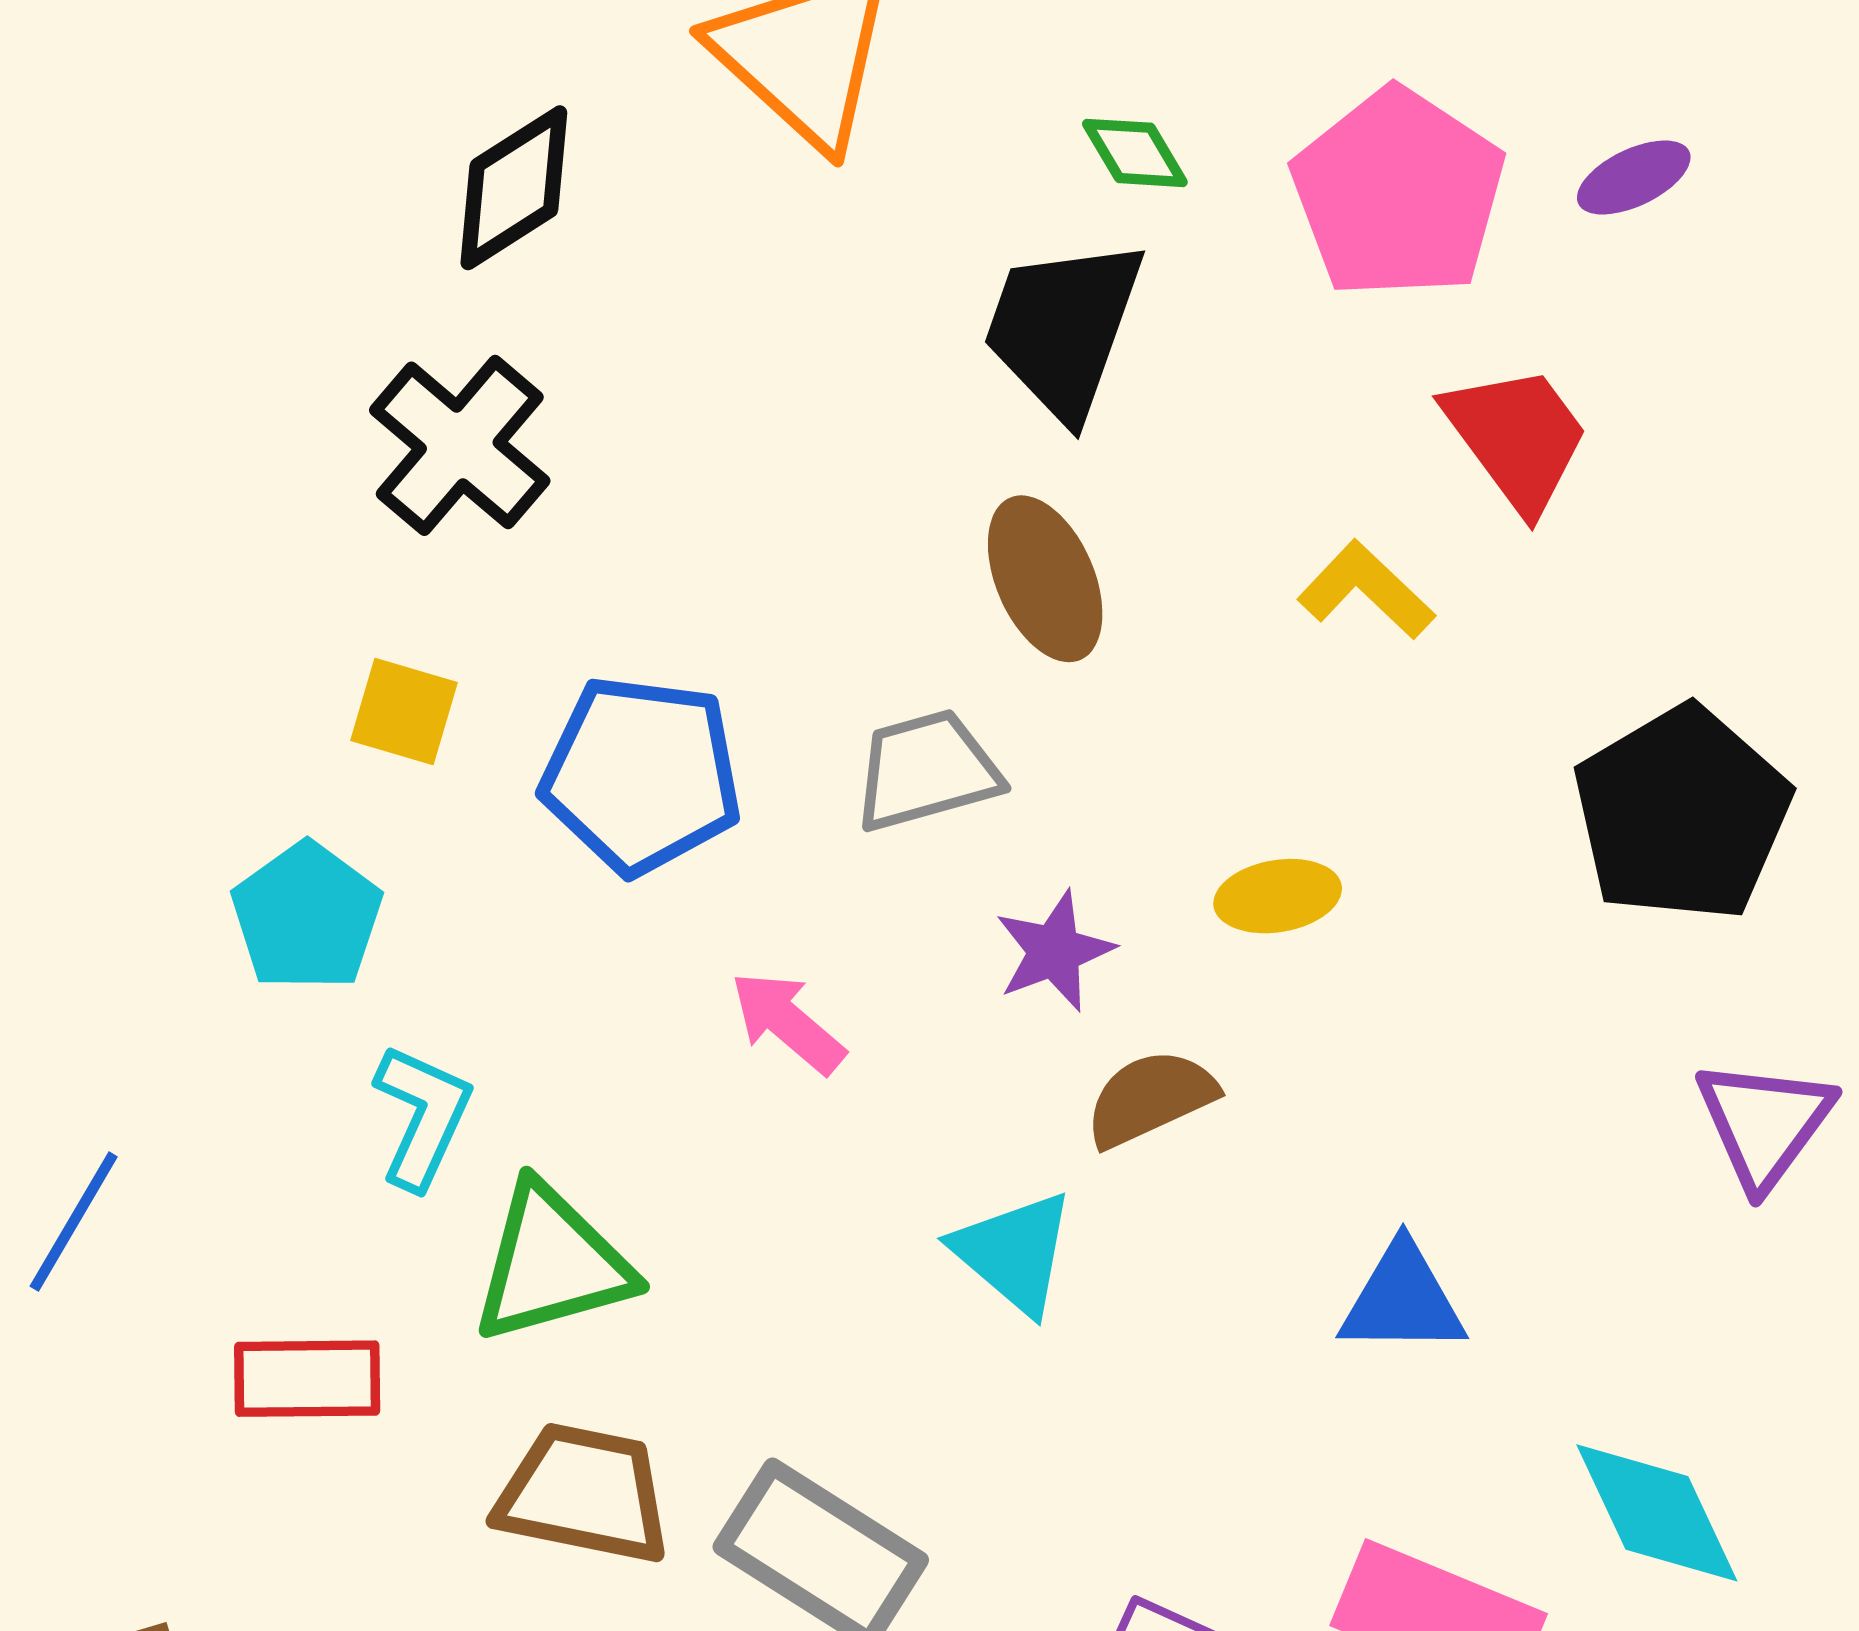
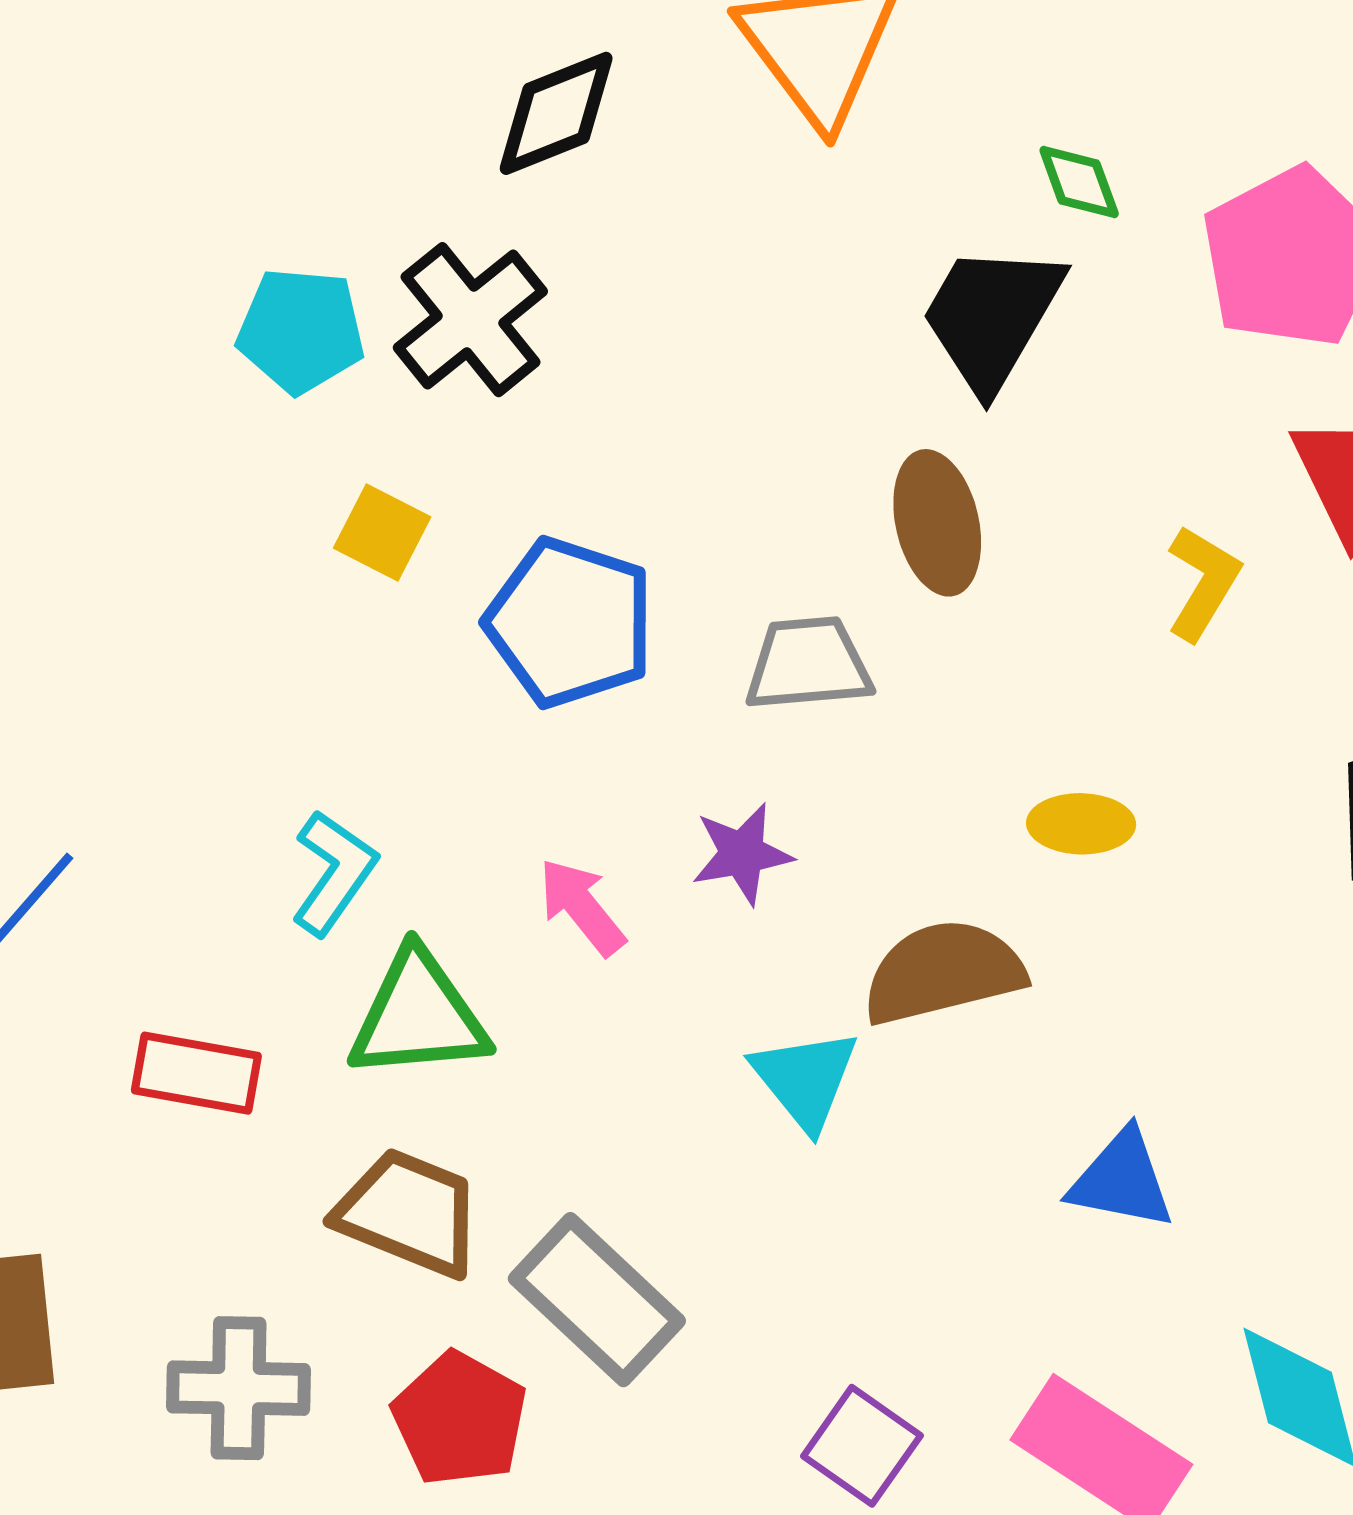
yellow L-shape: (1366, 590) -> (1203, 583), turned 67
cyan pentagon: (307, 917) -> (301, 330), moved, turned 30
purple star: (1054, 951) -> (742, 854), moved
pink arrow: (788, 1022) -> (582, 907), moved
brown semicircle: (1151, 1098) -> (943, 972), size x1.4

